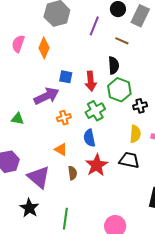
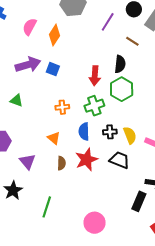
blue square: (66, 77) -> (53, 69), moved
purple arrow: (46, 96) -> (28, 65), moved
black cross: (140, 106) -> (110, 132), moved
yellow semicircle: (135, 134) -> (130, 135), turned -36
purple triangle: (39, 177) -> (27, 162), size x0.7

